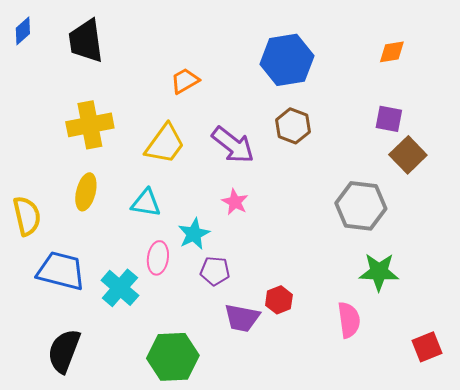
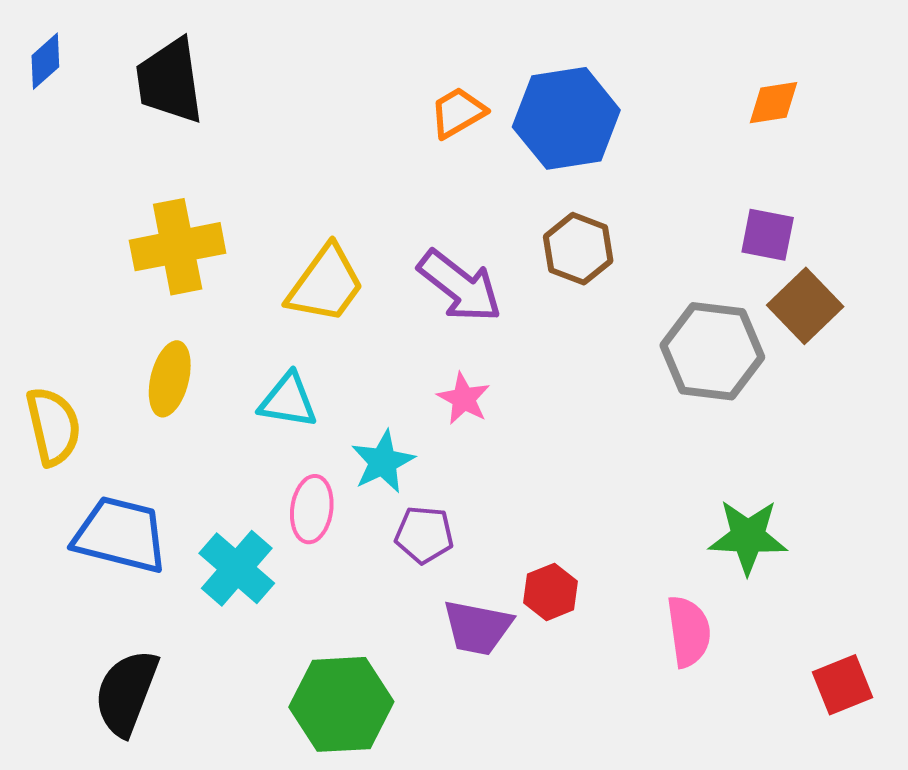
orange trapezoid: (185, 81) -> (458, 112), moved
gray hexagon: (361, 206) -> (712, 351), moved

